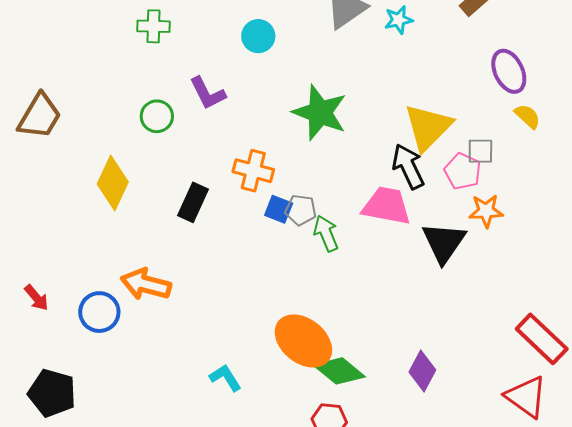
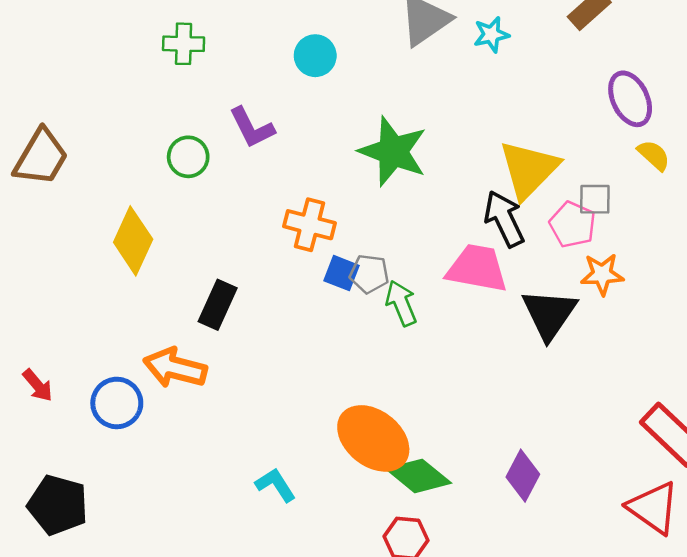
black rectangle: (193, 202) -> (218, 305), moved

